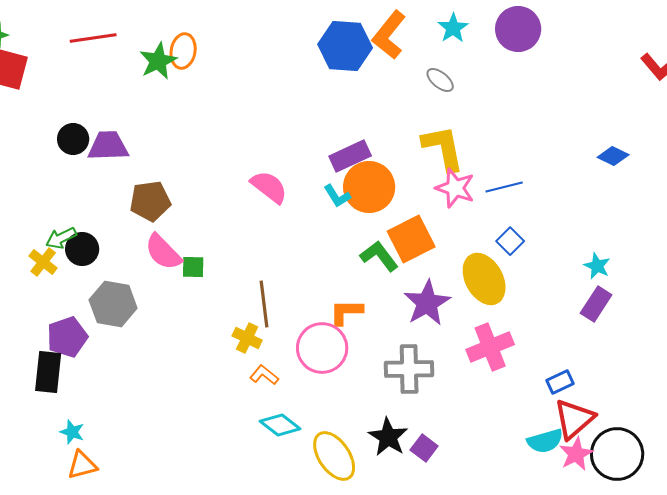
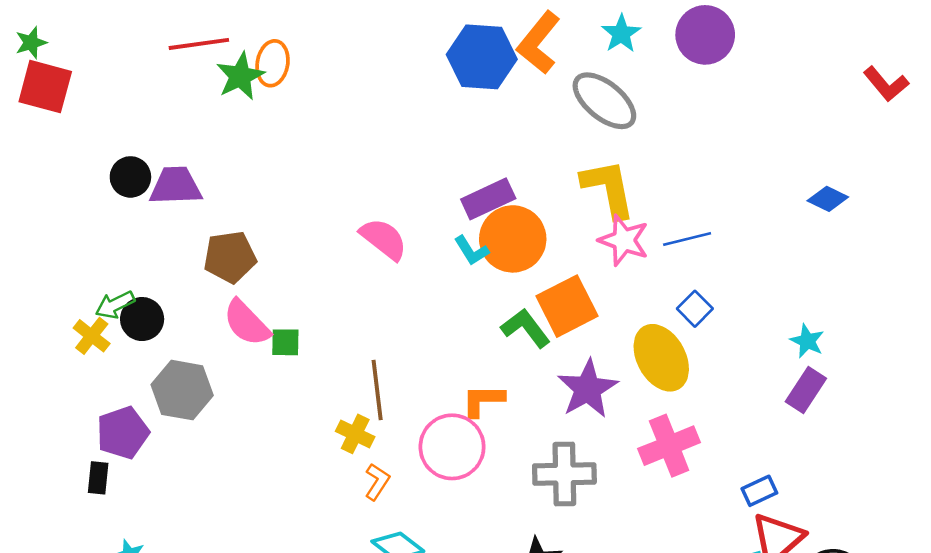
red line: (93, 38) -> (199, 44), moved
gray ellipse: (440, 80) -> (604, 101), size x1.8
black rectangle: (48, 372) -> (98, 478), size x0.6
orange L-shape: (264, 375) -> (377, 482), turned 84

